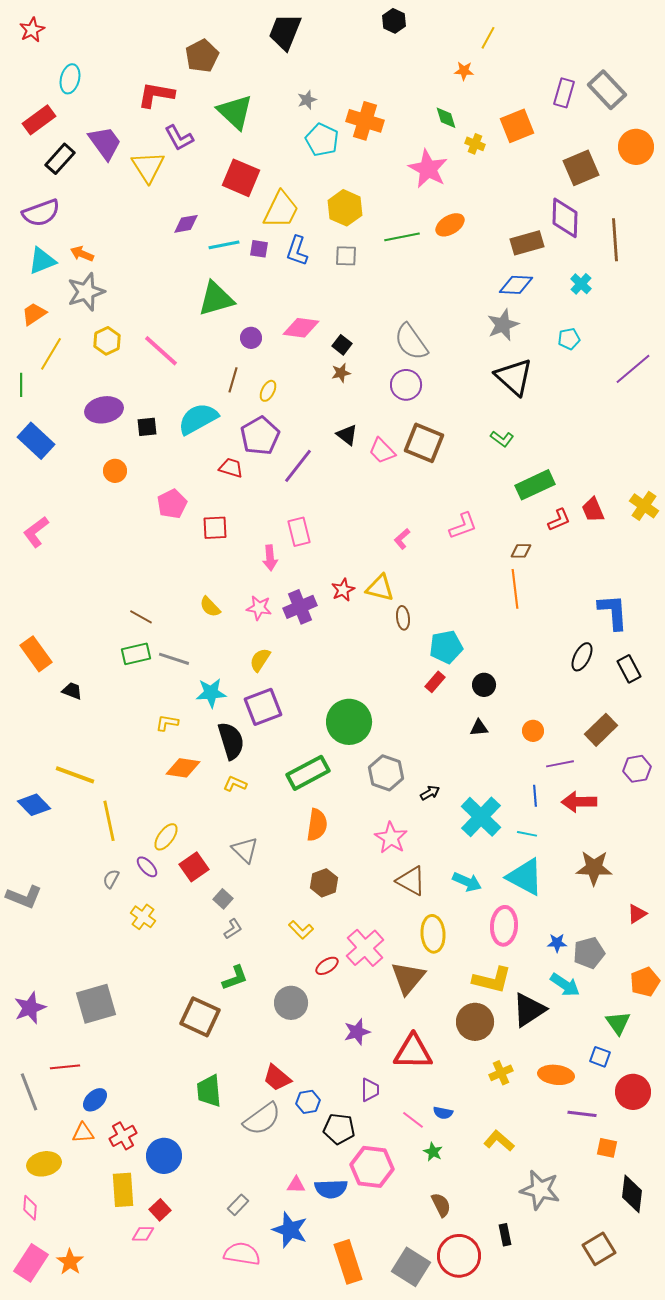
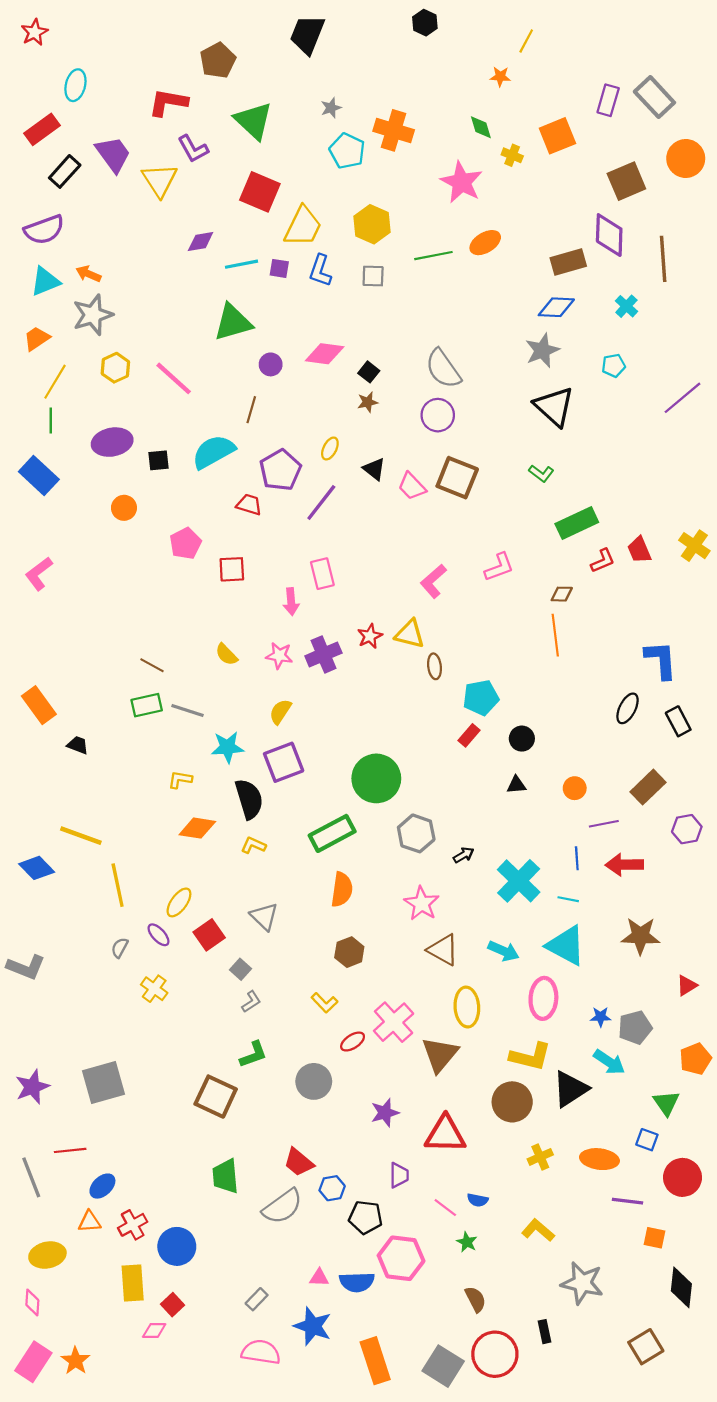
green line: (21, 385) -> (51, 420), moved
yellow ellipse: (268, 391) -> (330, 449), moved
pink L-shape: (402, 539) -> (433, 581), size x1.5

